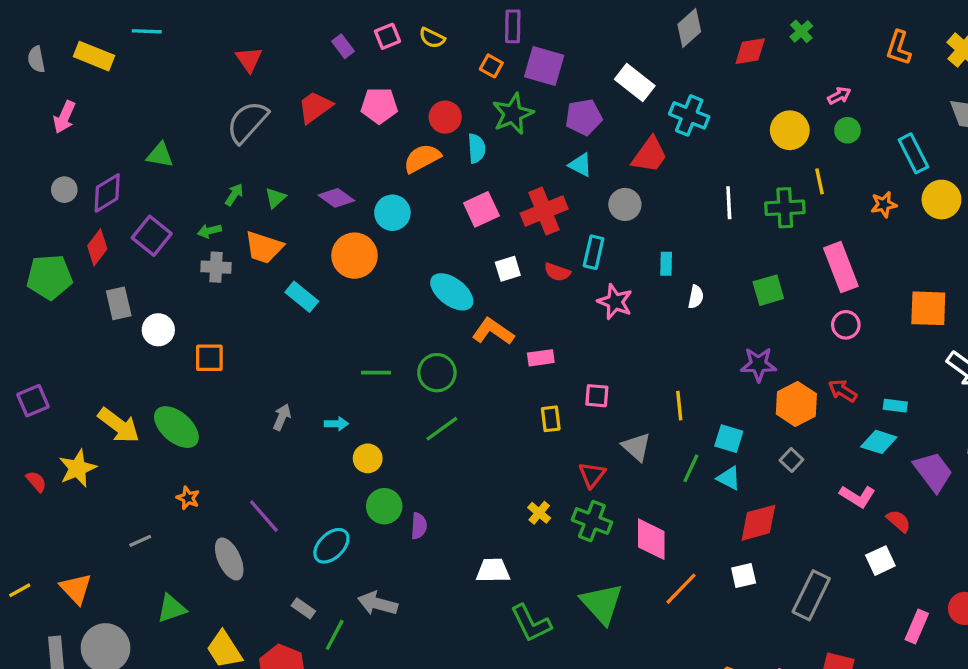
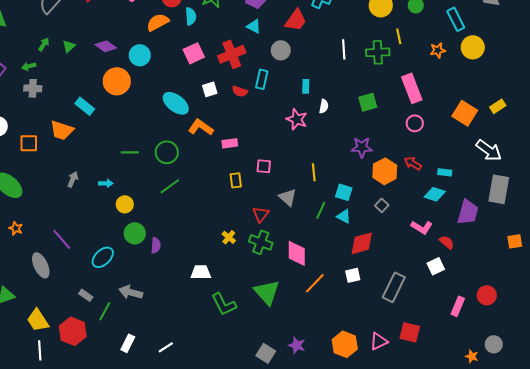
orange trapezoid: (264, 247) -> (62, 130), moved
pink star: (615, 302) -> (297, 119), moved
orange square: (928, 308) -> (465, 113), turned 30
purple trapezoid: (933, 472) -> (468, 212), turned 52

